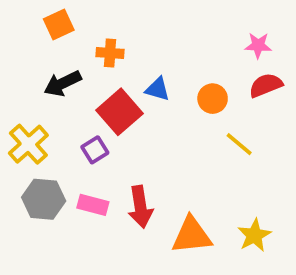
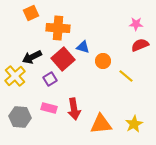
orange cross: (110, 53) -> (58, 28), size x1.6
black arrow: (63, 83) -> (32, 57), moved
orange circle: (213, 99) -> (103, 61), moved
gray hexagon: (44, 199) -> (20, 117), moved

